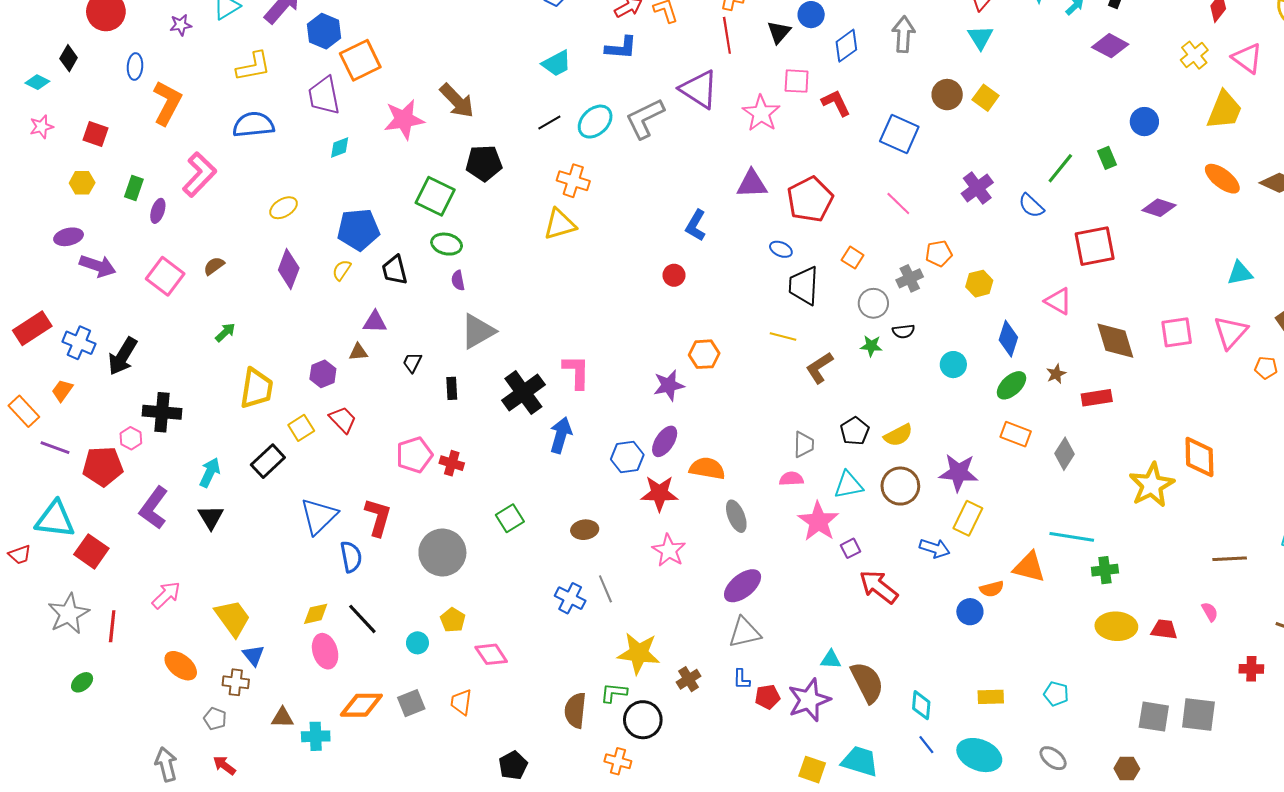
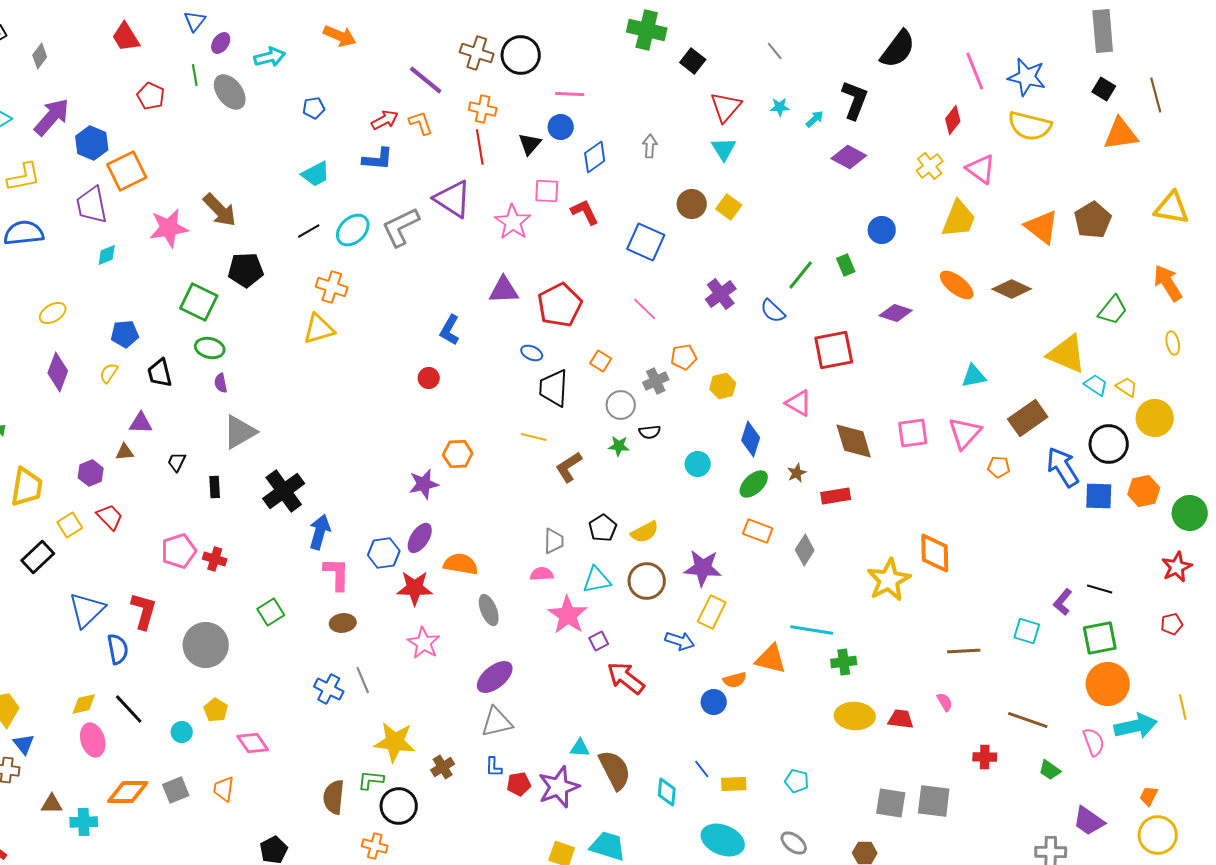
gray arrow: (903, 34) -> (650, 146), size x0.7
blue pentagon: (358, 230) -> (125, 334), size x0.7
pink L-shape: (576, 372) -> (337, 574), moved
blue line: (926, 745) -> (702, 769), moved

